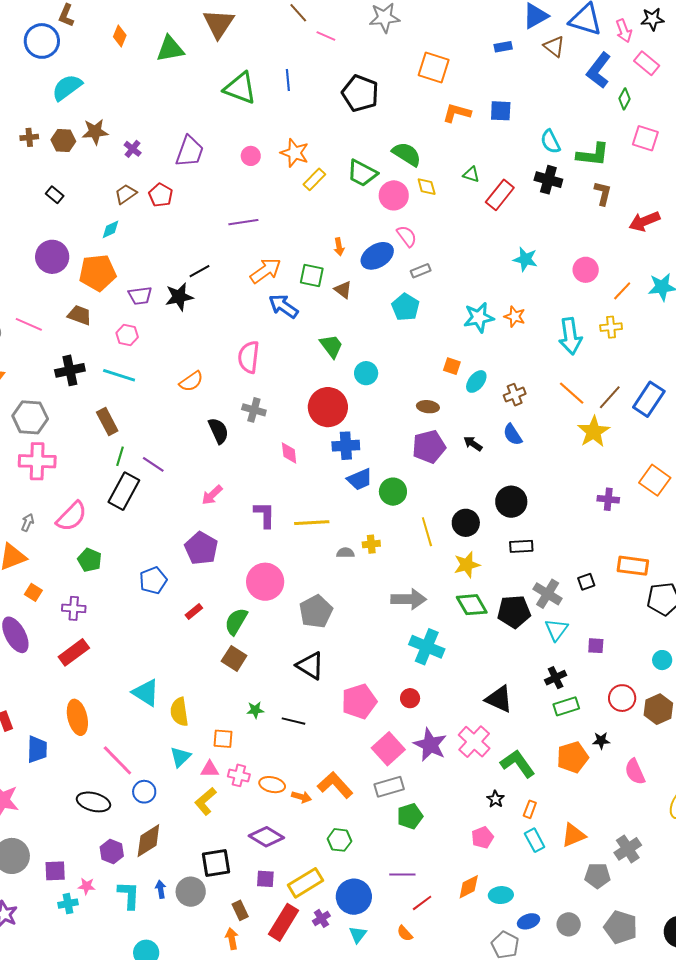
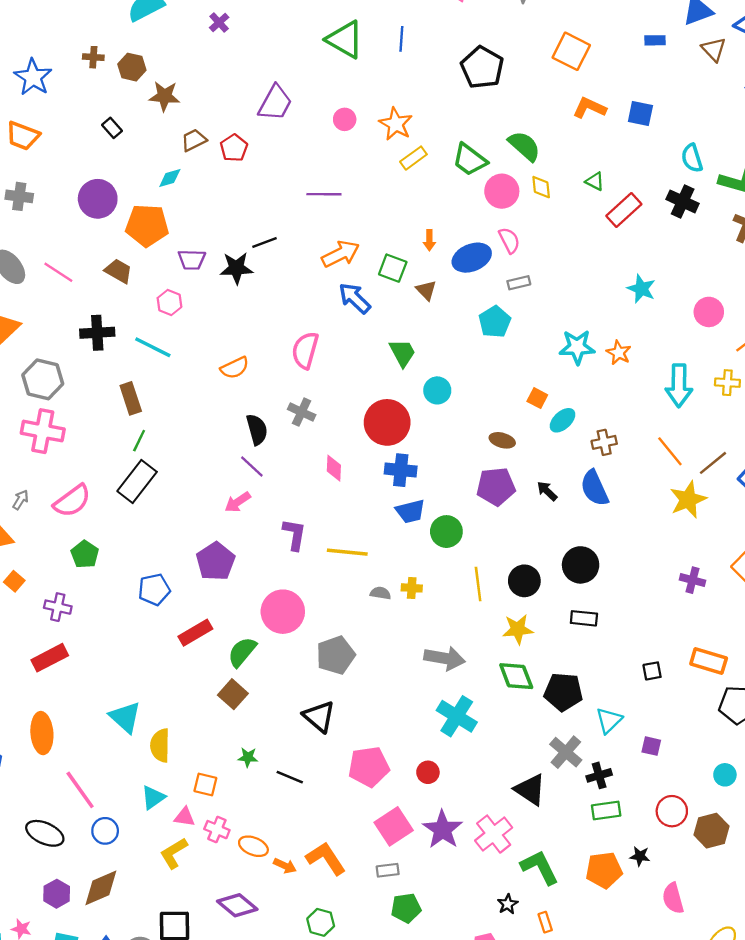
brown star: (95, 132) -> (164, 96), moved
purple cross: (133, 149) -> (219, 22), moved
blue semicircle: (513, 435) -> (594, 488), size x1.4
purple line: (153, 464) -> (252, 466), moved
gray cross: (548, 594) -> (566, 752), moved
red rectangle: (194, 611) -> (195, 633), size x1.6
gray rectangle: (389, 787) -> (388, 870), size x0.7
orange rectangle: (530, 809) -> (545, 922), turned -48

